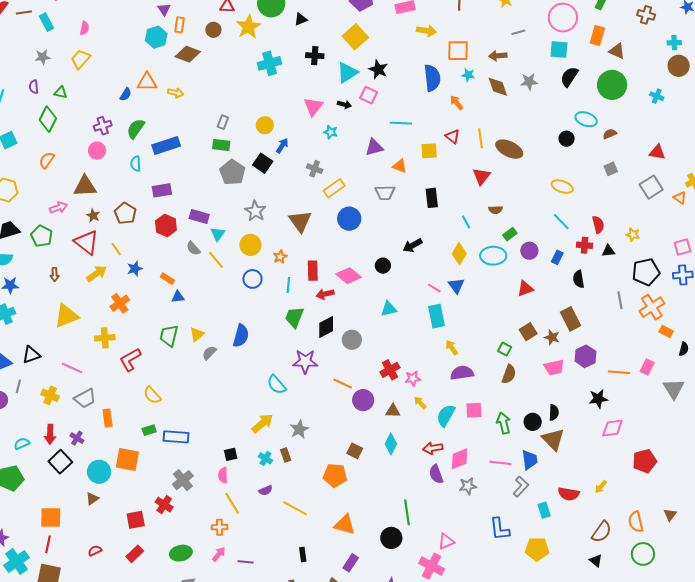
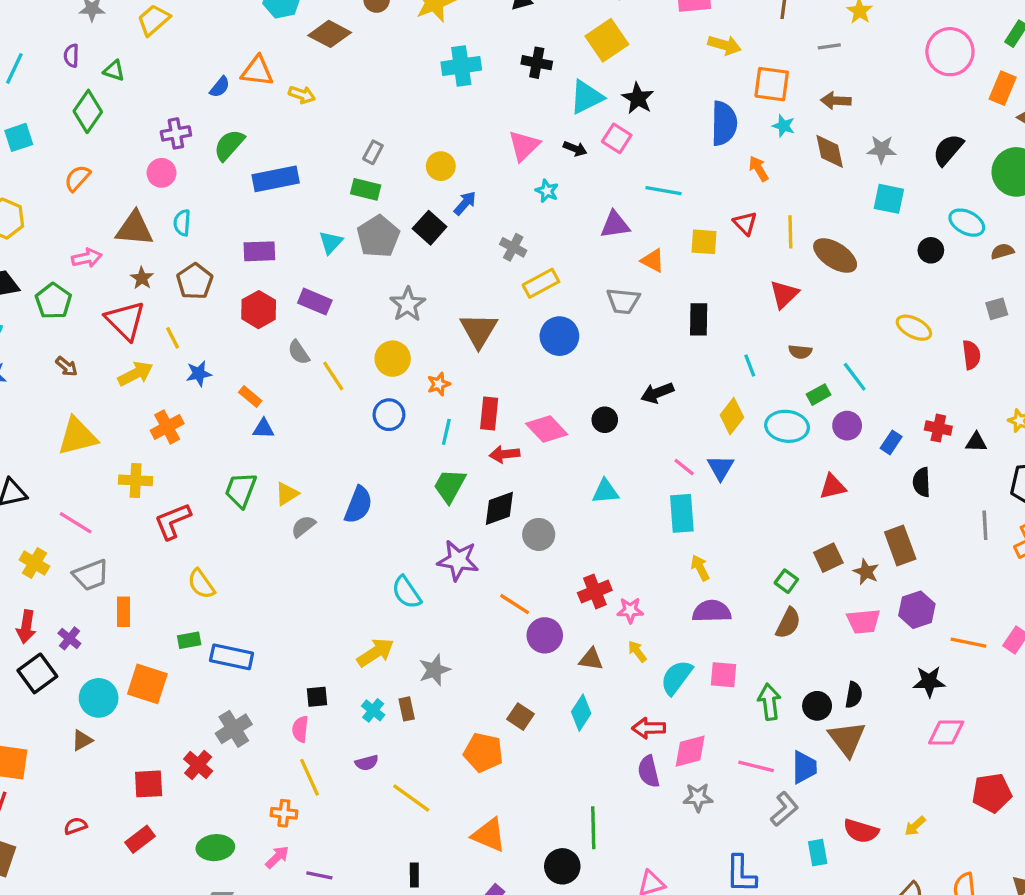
gray line: (518, 32) -> (829, 46), moved
cyan square: (559, 49) -> (889, 199), moved
cyan semicircle: (136, 164) -> (182, 223), moved
cyan line: (561, 222) -> (855, 377), moved
red semicircle: (598, 225) -> (971, 355), moved
cyan triangle: (218, 234) -> (331, 242), moved
brown arrow: (55, 274) -> (67, 366), turned -56

